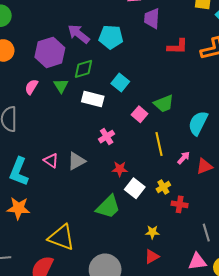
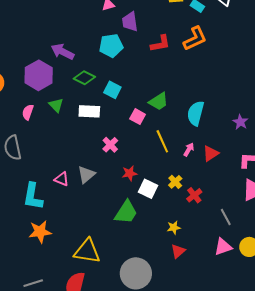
cyan pentagon: (111, 37) -> (111, 46), moved
green diamond: (83, 69) -> (84, 78), moved, turned 55
red cross: (180, 204) -> (194, 195), turned -35

